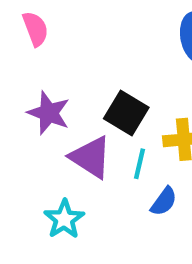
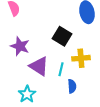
black square: (126, 113) -> (62, 36), moved
blue semicircle: (164, 201) -> (72, 86), turned -40

